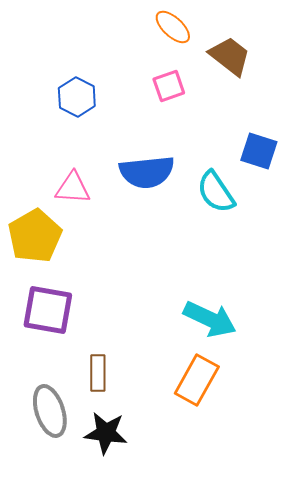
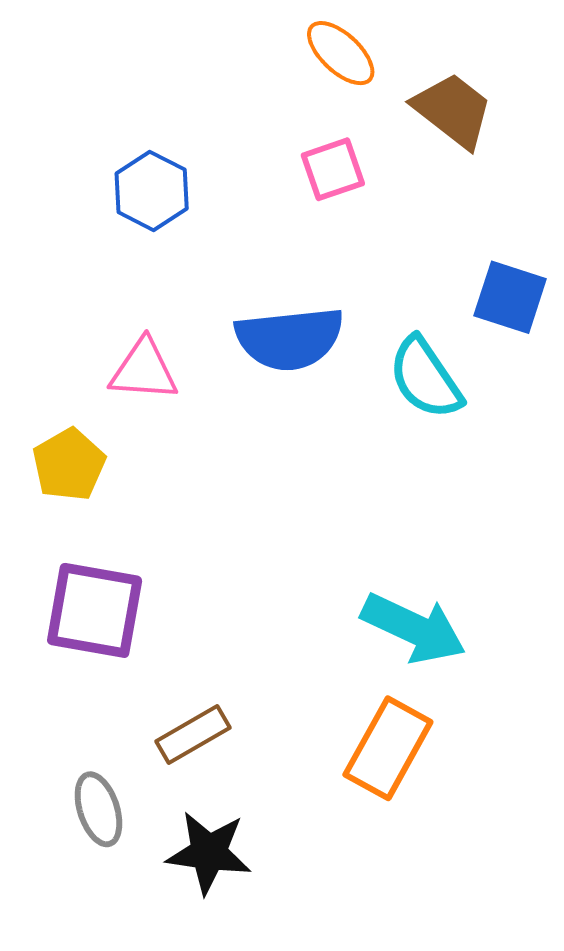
yellow pentagon: (35, 236) -> (69, 465), size x0.7
brown rectangle: (98, 373) -> (193, 734), turned 60
gray ellipse: (50, 411) -> (98, 809), size x0.7

